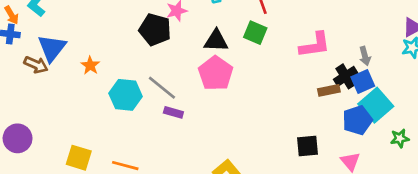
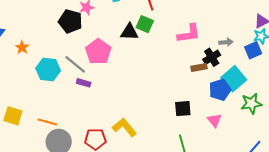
black triangle: (216, 41) -> (129, 32), moved
gray arrow: (365, 56) -> (226, 42), turned -80
pink pentagon: (216, 73) -> (98, 52), moved
blue square: (363, 82) -> (253, 50), moved
green star: (400, 138) -> (251, 104), size x1.5

